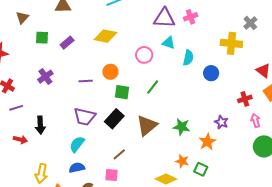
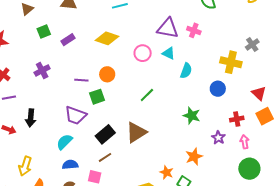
pink cross: (191, 17) -> (194, 30), turned 32
green square: (42, 38) -> (44, 31), turned -32
pink circle: (144, 55) -> (143, 53), moved
blue circle: (211, 73) -> (218, 89), moved
green square: (122, 92) -> (97, 97), moved, turned -35
black rectangle: (114, 119) -> (105, 134), moved
purple star: (221, 122) -> (218, 138), moved
green star: (182, 127) -> (192, 116), moved
blue semicircle: (77, 168) -> (70, 165), moved

